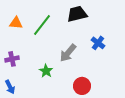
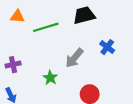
orange triangle: (16, 23) -> (17, 16), moved
green line: (42, 25) -> (46, 27), turned 35

